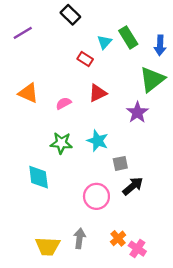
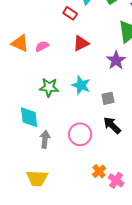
pink semicircle: (64, 103) -> (42, 46), moved
gray square: (120, 163) -> (108, 98), moved
black arrow: (133, 186) -> (112, 125), turned -96
gray arrow: (79, 238) -> (45, 139), moved

